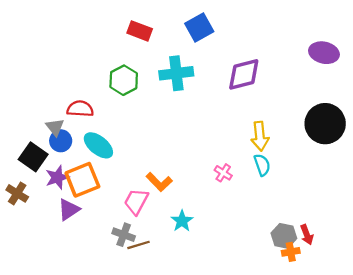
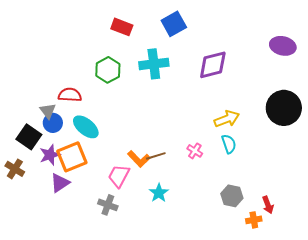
yellow arrow: (260, 136) -> (227, 119), turned -105
gray hexagon: (284, 236) -> (232, 196), moved
brown line: (139, 245) -> (156, 156), moved

